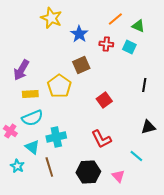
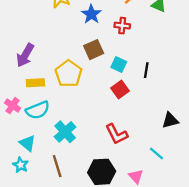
cyan square: (129, 47) -> (119, 64), moved
black line: (144, 85) -> (146, 70), moved
pink cross: (10, 131) -> (13, 106), moved
cyan cross: (56, 137) -> (65, 132), turned -30
cyan triangle: (32, 147) -> (27, 143), moved

